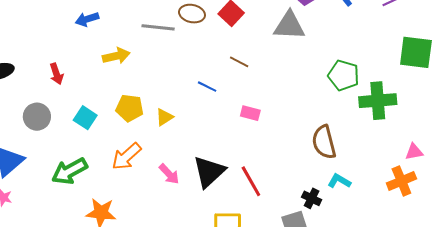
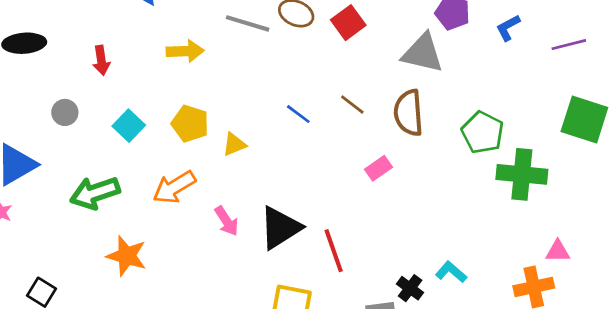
brown line: (239, 62) -> (352, 104), moved
pink rectangle: (250, 113) -> (379, 168), moved, turned -60
gray circle: (37, 117) -> (65, 112), size x0.7
brown semicircle: (324, 142) -> (408, 113), moved

